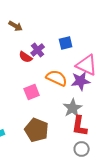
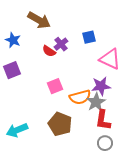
brown arrow: (16, 26) -> (39, 20), size x1.6
orange semicircle: (57, 78) -> (80, 97), moved, turned 140
purple star: (81, 81) -> (101, 86), moved

